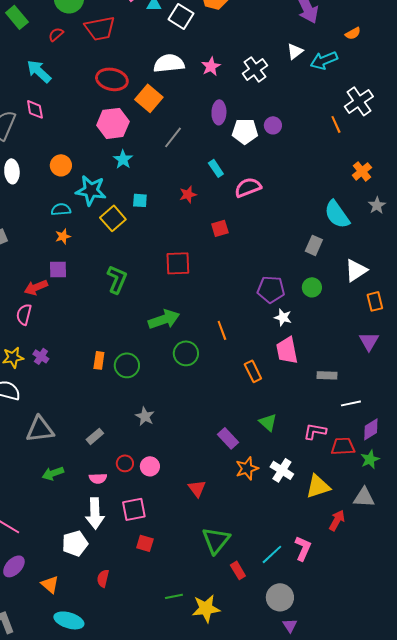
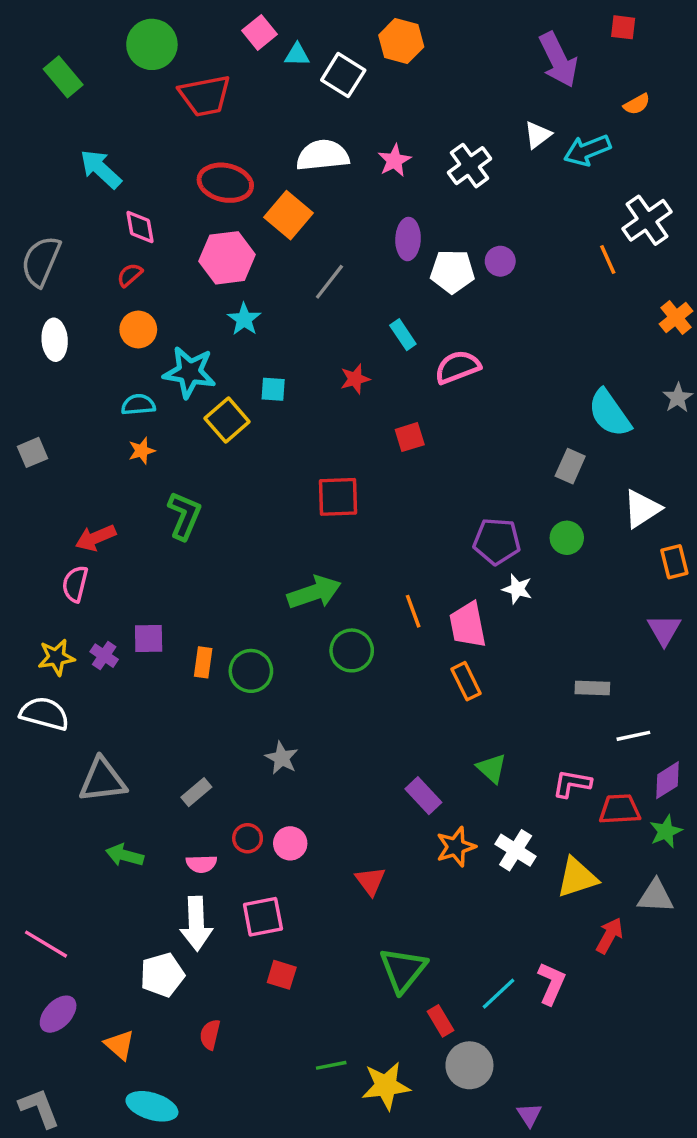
red semicircle: (56, 34) -> (130, 275), moved
pink diamond: (35, 109) -> (140, 227), moved
orange cross: (362, 171) -> (676, 318), moved
purple square: (58, 269) -> (149, 639), moved
green L-shape: (117, 279) -> (184, 516), moved
pink trapezoid: (287, 350) -> (468, 625), moved
green arrow: (53, 473) -> (125, 855), turned 35
gray circle: (280, 597) -> (469, 1065), moved

